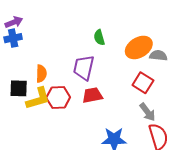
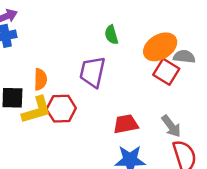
red square: (143, 83) -> (166, 72), moved
red trapezoid: (92, 95) -> (126, 124), moved

